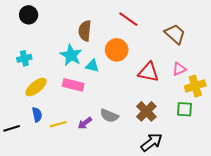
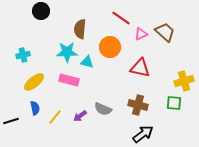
black circle: (29, 15) -> (41, 11), moved
cyan star: (71, 55) -> (67, 52), turned -30
pink triangle: (179, 69) -> (141, 34), moved
brown cross: (146, 111) -> (138, 105), turned -30
yellow line: (58, 124) -> (55, 117), turned -35

